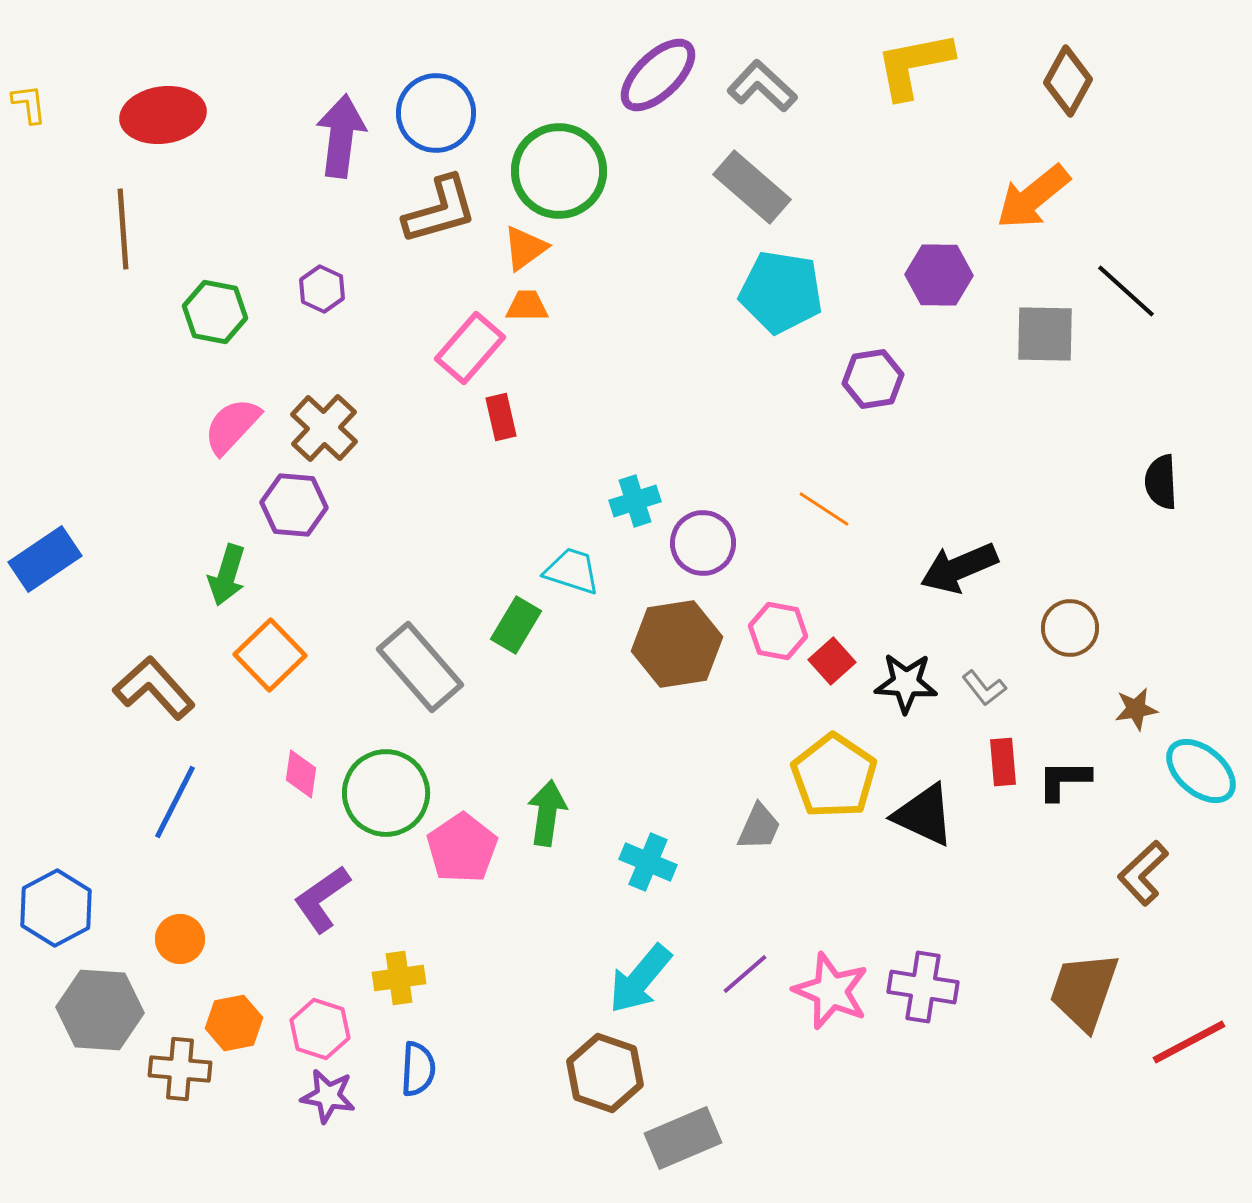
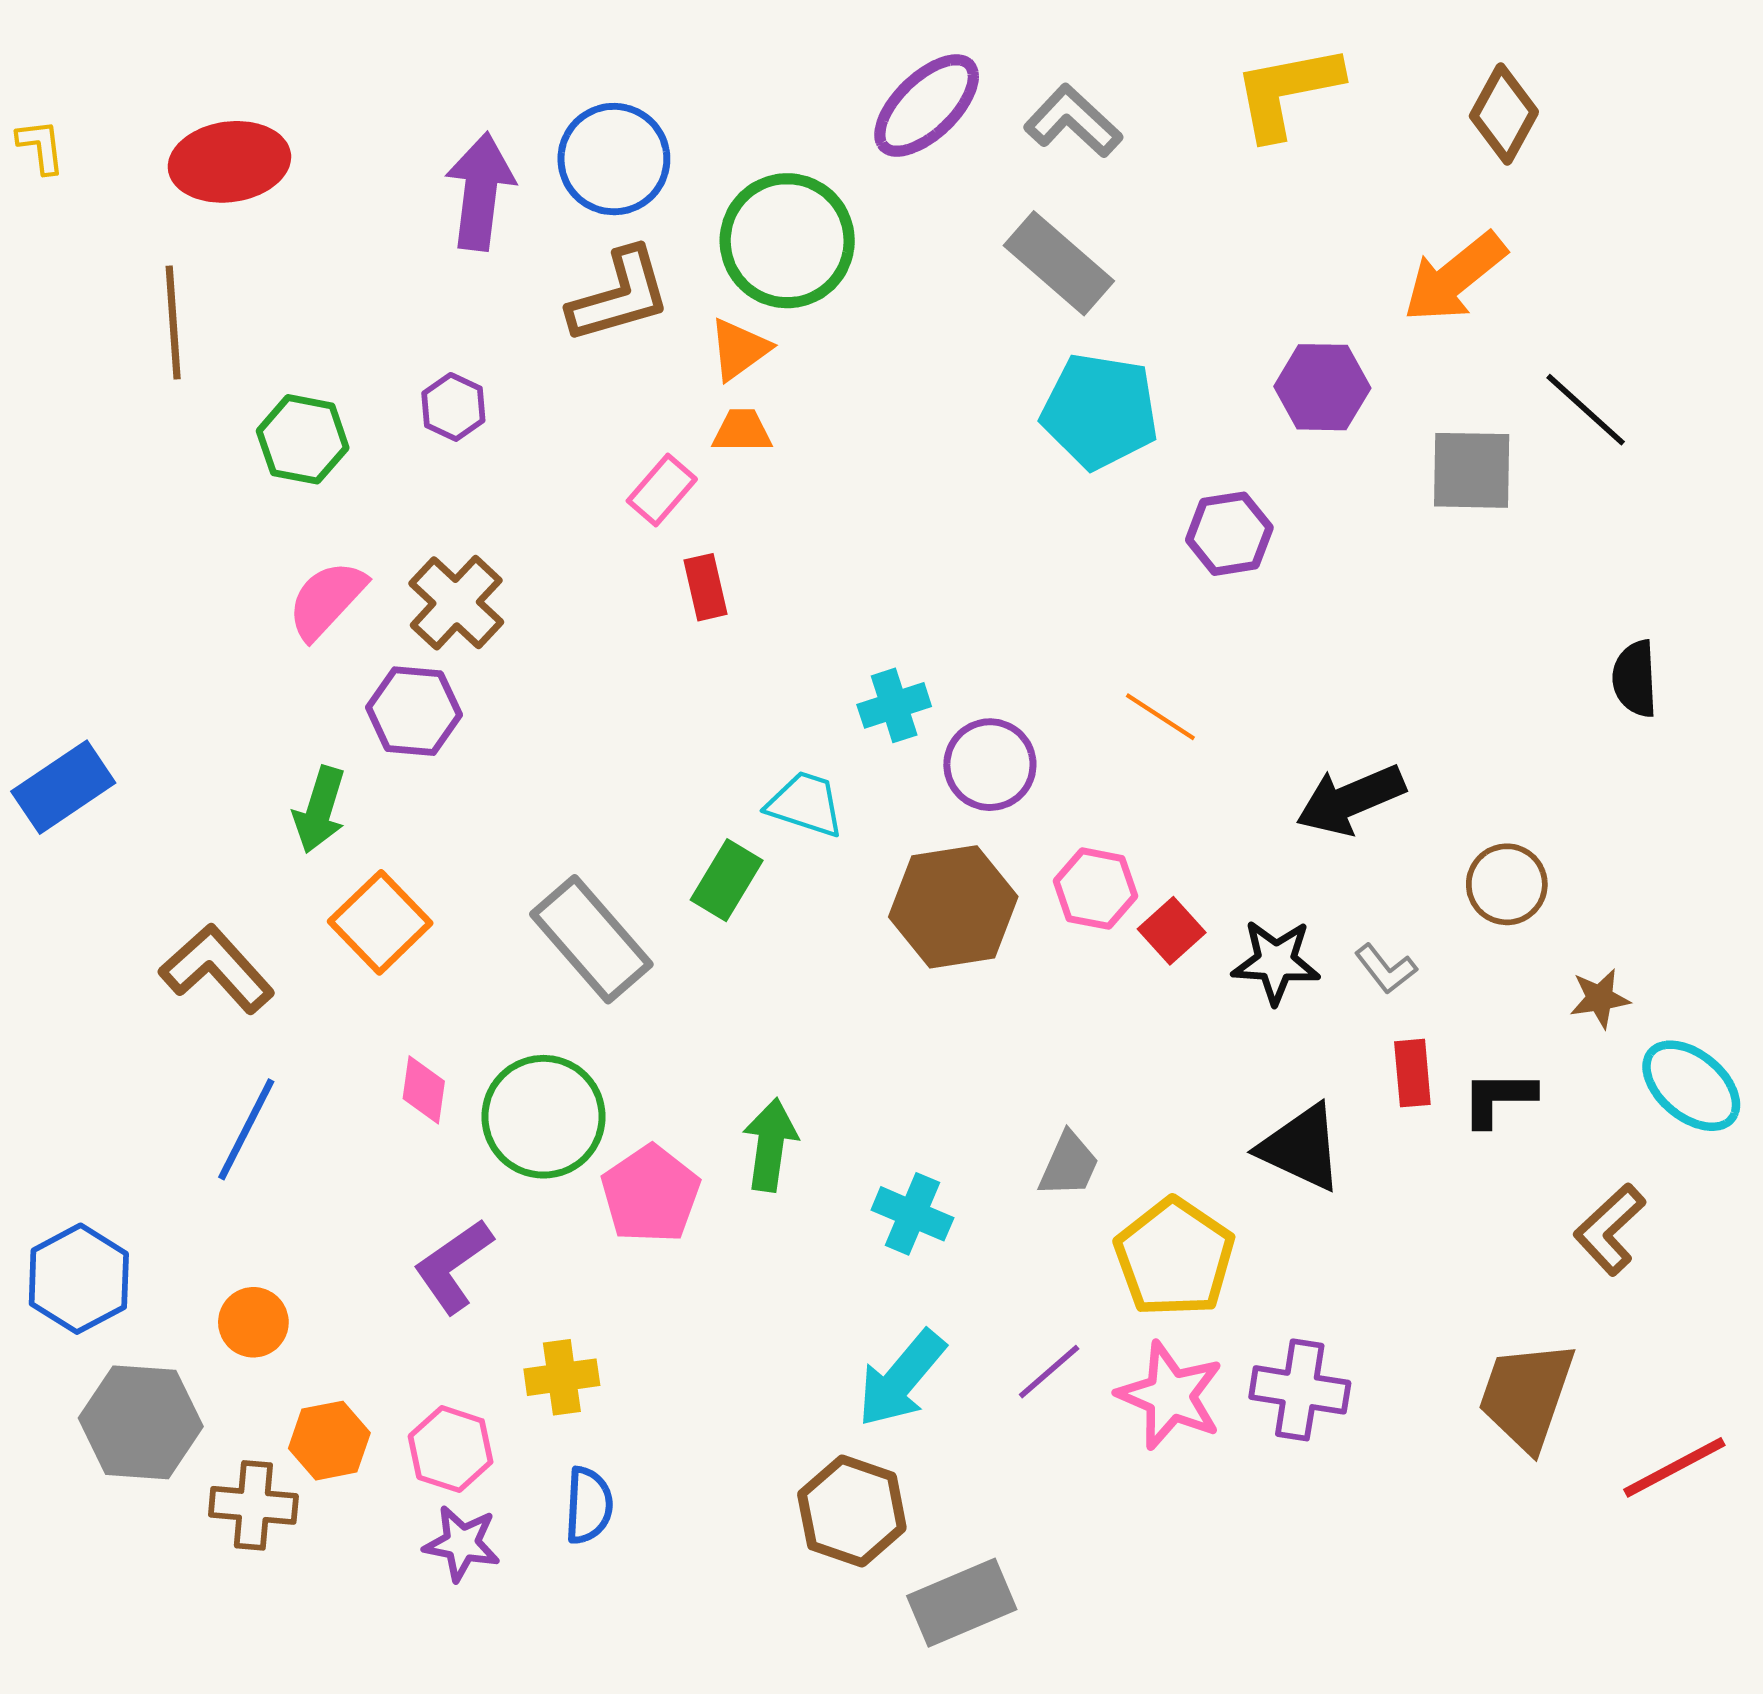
pink rectangle: (470, 348) -> (662, 490), size x0.7
yellow pentagon: (834, 776) -> (1174, 1258), moved

